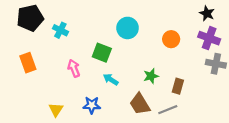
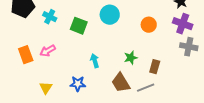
green square: (102, 53) -> (79, 26), moved
orange rectangle: (28, 63) -> (26, 55), moved
pink arrow: (74, 68) -> (48, 51), moved, turned -98
cyan arrow: (111, 79) -> (95, 61), turned 40

